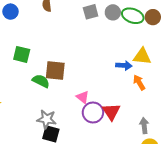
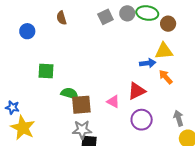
brown circle: (153, 17) -> (168, 24), moved
brown square: (55, 71) -> (81, 105), moved
red triangle: (111, 112) -> (137, 91), moved, turned 48
purple circle: (93, 113) -> (142, 120), moved

